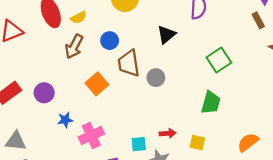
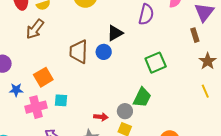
blue circle: (110, 41) -> (104, 52), moved
gray circle: (156, 78) -> (125, 111), moved
orange square: (97, 84) -> (43, 77), moved
cyan square: (139, 144) -> (61, 100), moved

